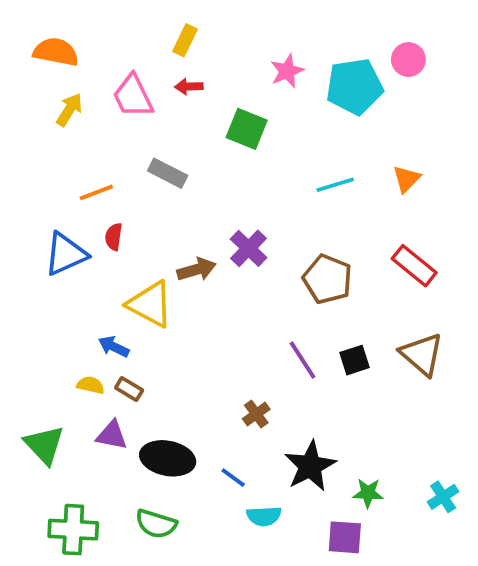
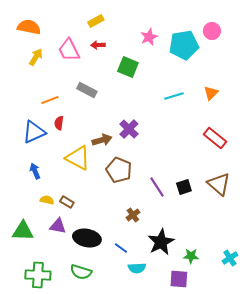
yellow rectangle: (185, 40) -> (96, 21), turned 35
brown pentagon: (328, 279) -> (119, 170), moved
blue arrow: (114, 347) -> (35, 171), moved, turned 42
green triangle: (44, 445) -> (23, 231), turned -45

